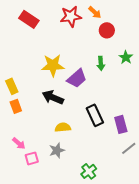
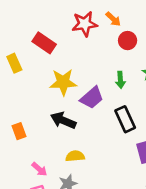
red rectangle: (29, 19) -> (44, 43), moved
yellow rectangle: (12, 86) -> (14, 63), moved
black rectangle: (95, 115) -> (125, 119), moved
pink arrow: (19, 143) -> (39, 169), moved

